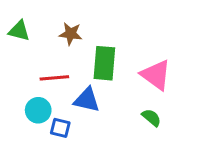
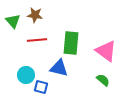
green triangle: (19, 31) -> (13, 21), turned 35
brown star: (71, 34) -> (35, 15), moved
red line: (54, 78) -> (37, 40), moved

